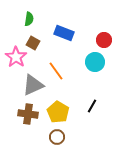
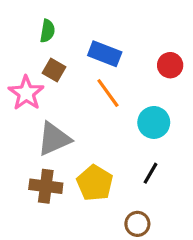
cyan circle: (95, 62) -> (154, 122), moved
orange line: (56, 71) -> (108, 93), moved
brown circle: (57, 137) -> (137, 224), moved

